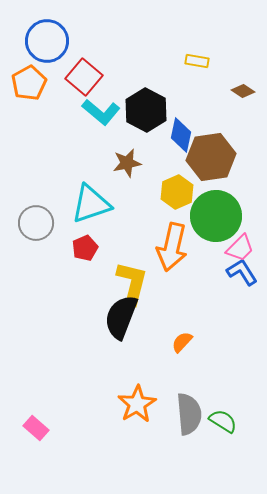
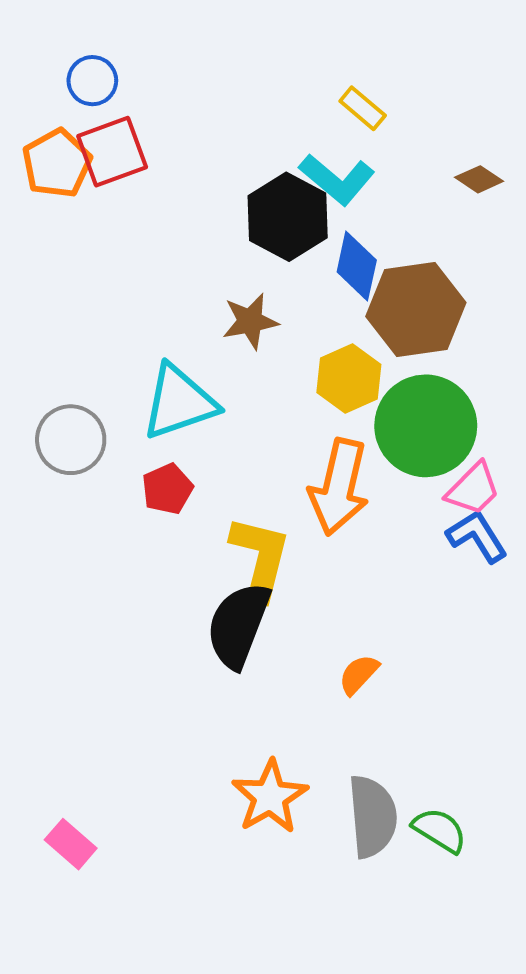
blue circle: (47, 41) -> (92, 81), size x0.6
yellow rectangle: (197, 61) -> (363, 108), moved, turned 30
red square: (84, 77) -> (112, 152), moved, turned 30
cyan L-shape: (101, 112) -> (337, 179), moved

